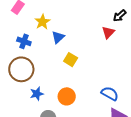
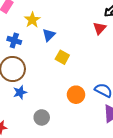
blue star: (37, 94) -> (20, 92), moved
orange circle: (67, 96) -> (76, 95), moved

